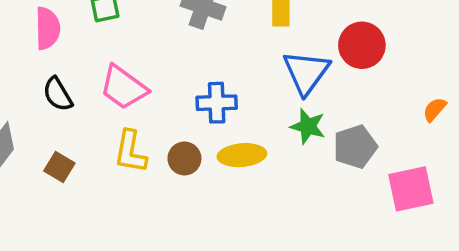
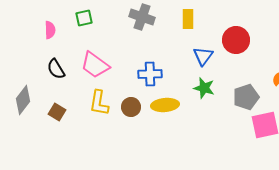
pink semicircle: (48, 28) -> (50, 30), size x0.7
blue triangle: (306, 72) -> (203, 56), size x0.7
gray pentagon: (355, 147) -> (246, 97), moved

